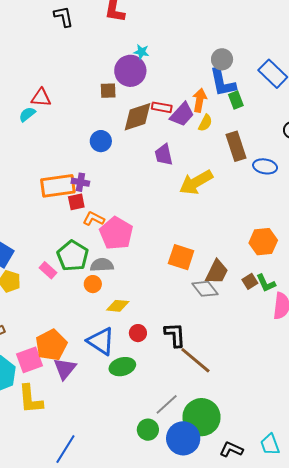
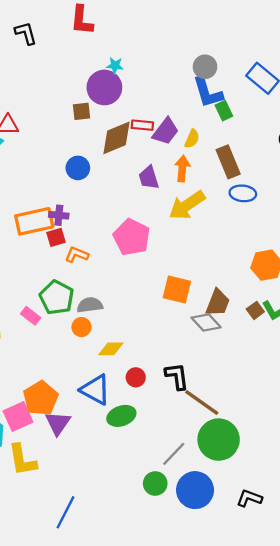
orange arrow: (200, 100) -> (182, 168), moved
blue ellipse: (265, 166) -> (243, 193), moved
pink pentagon: (116, 233) -> (132, 237), moved
green circle: (201, 417) -> (219, 440), moved

